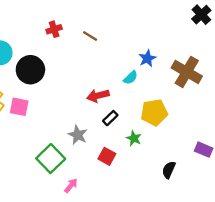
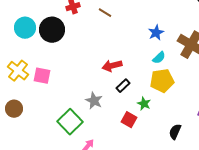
black circle: (30, 70) -> (52, 30), moved
cyan semicircle: (131, 78) -> (159, 58), moved
red square: (107, 156) -> (129, 120), moved

